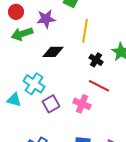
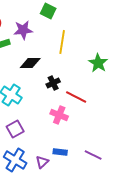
black cross: (96, 60) -> (53, 83), moved, turned 32
purple square: (51, 104) -> (15, 129), moved

